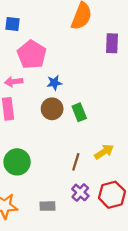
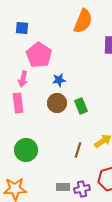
pink arrow: (14, 82) -> (23, 79), turned -70
purple cross: (80, 192) -> (82, 189), moved, turned 35
gray rectangle: (48, 206) -> (63, 187), moved

